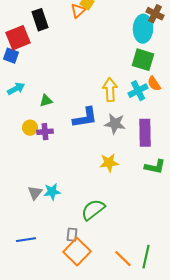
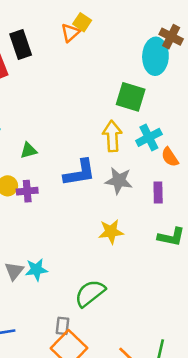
green square: (143, 60) -> (131, 97), moved
orange semicircle: (154, 84) -> (170, 157), moved
purple rectangle: (145, 133) -> (158, 192), size x0.6

